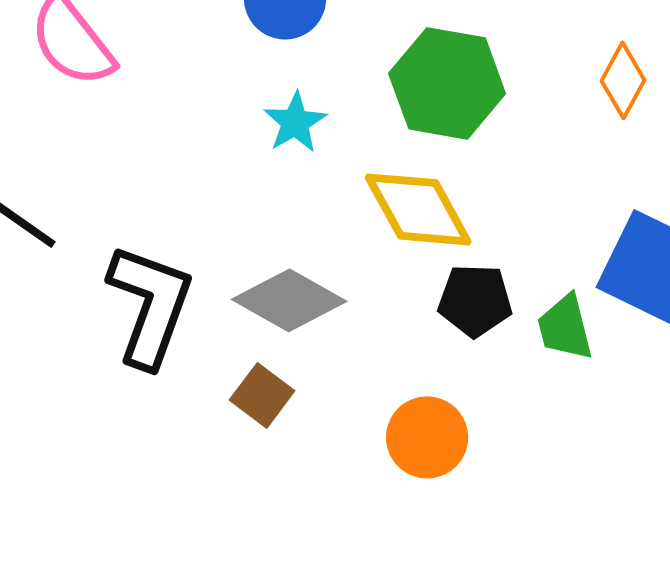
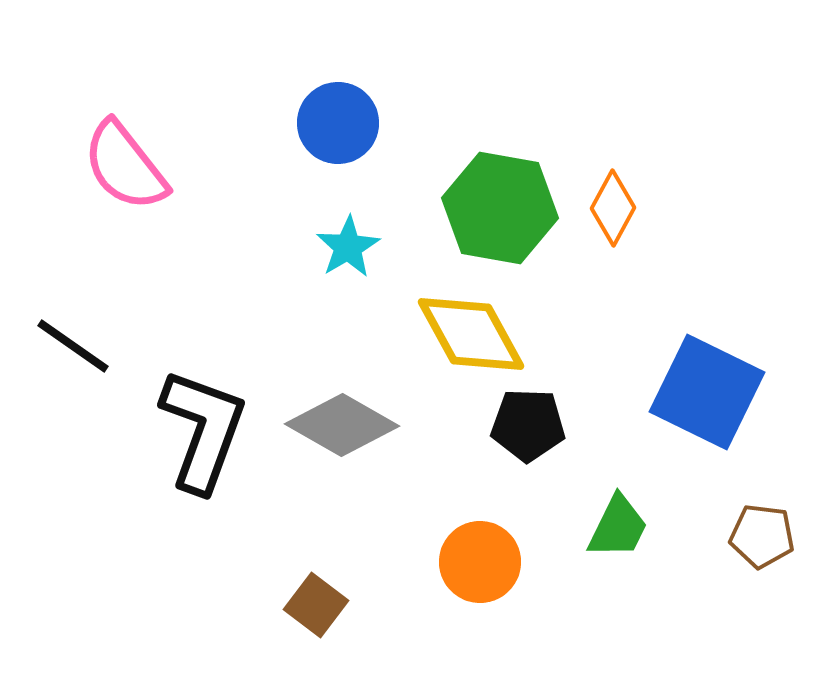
orange diamond: (623, 80) -> (613, 208), moved
green trapezoid: (565, 327) -> (618, 527), moved, turned -140
brown square: (262, 395) -> (316, 605), moved

